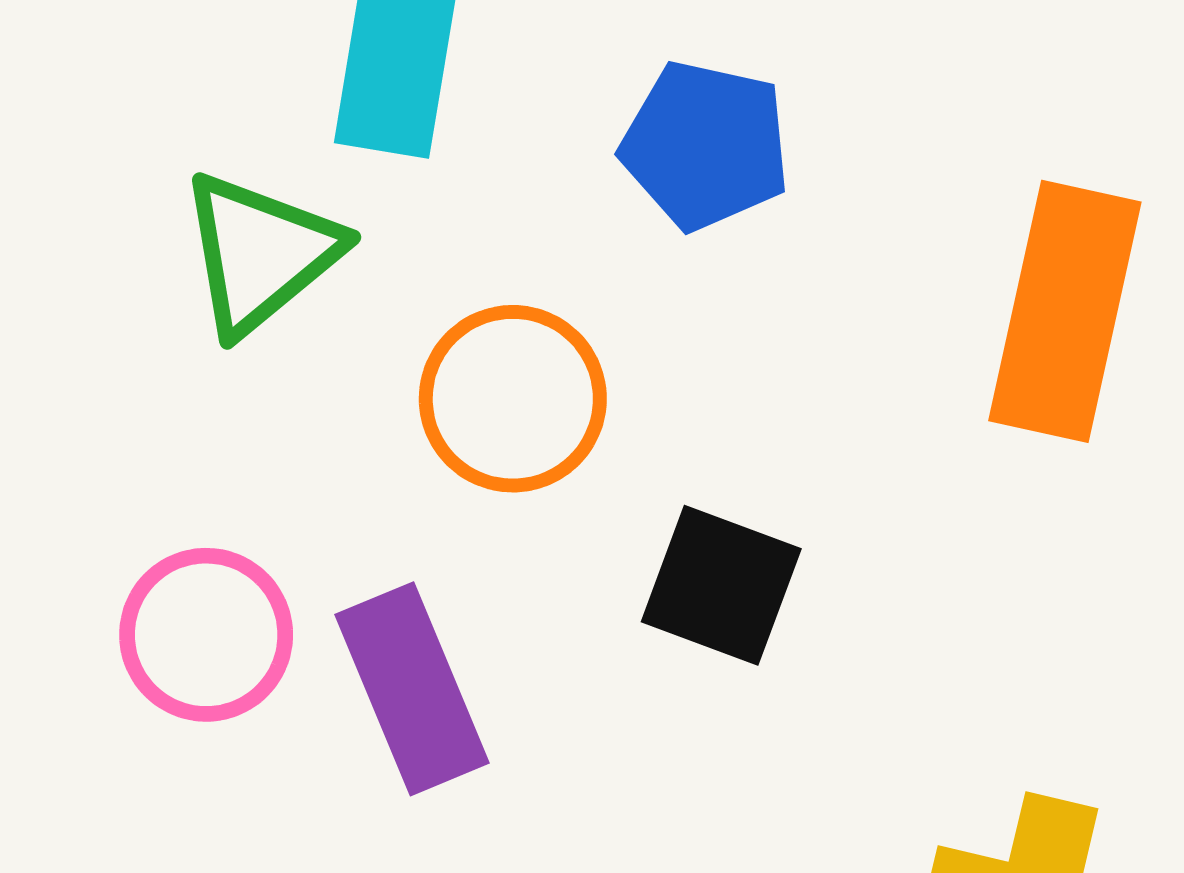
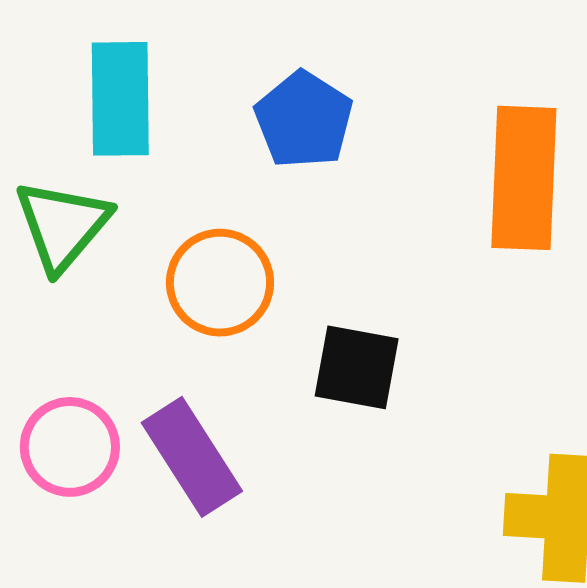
blue pentagon: (705, 145) -> (304, 120), turned 30

